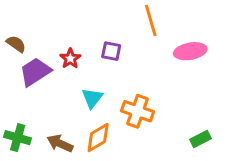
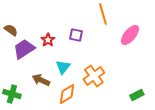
pink ellipse: (190, 51) -> (130, 35), turned -40
orange cross: (138, 111) -> (94, 76), turned 35
brown arrow: (60, 143) -> (41, 80), moved

